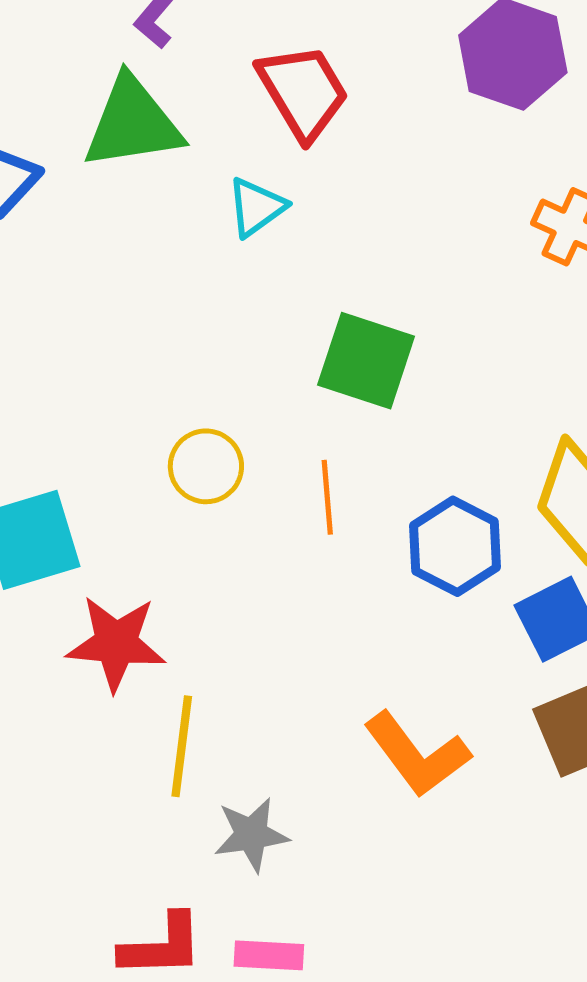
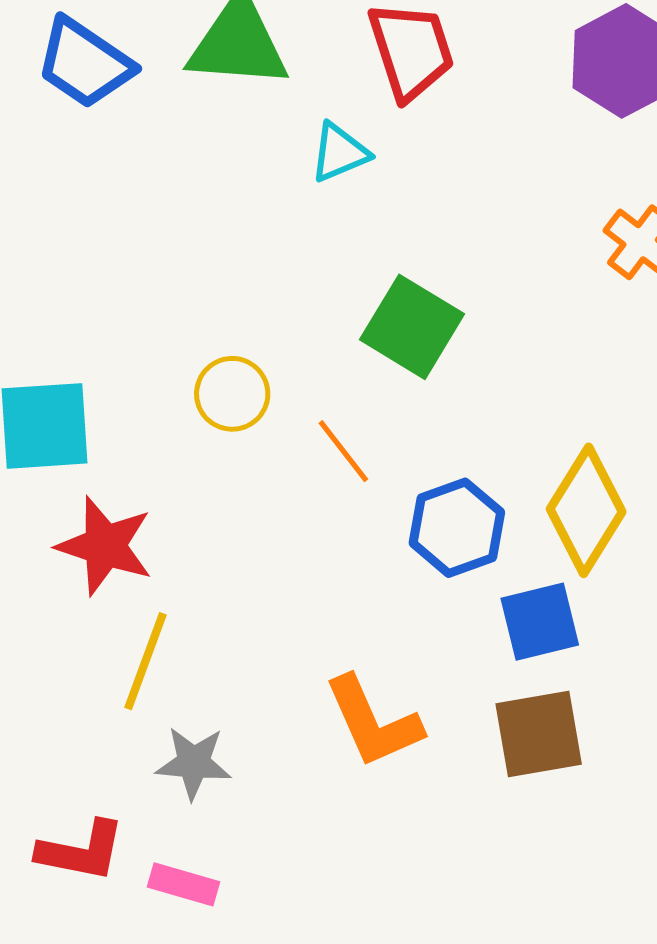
orange line: (327, 497) -> (343, 451), turned -46

